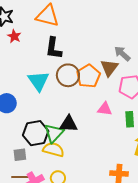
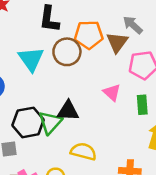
orange pentagon: (88, 76) -> (89, 35), moved, turned 30
pink triangle: (105, 109) -> (112, 93), turned 35
yellow semicircle: (53, 149) -> (83, 151), moved

